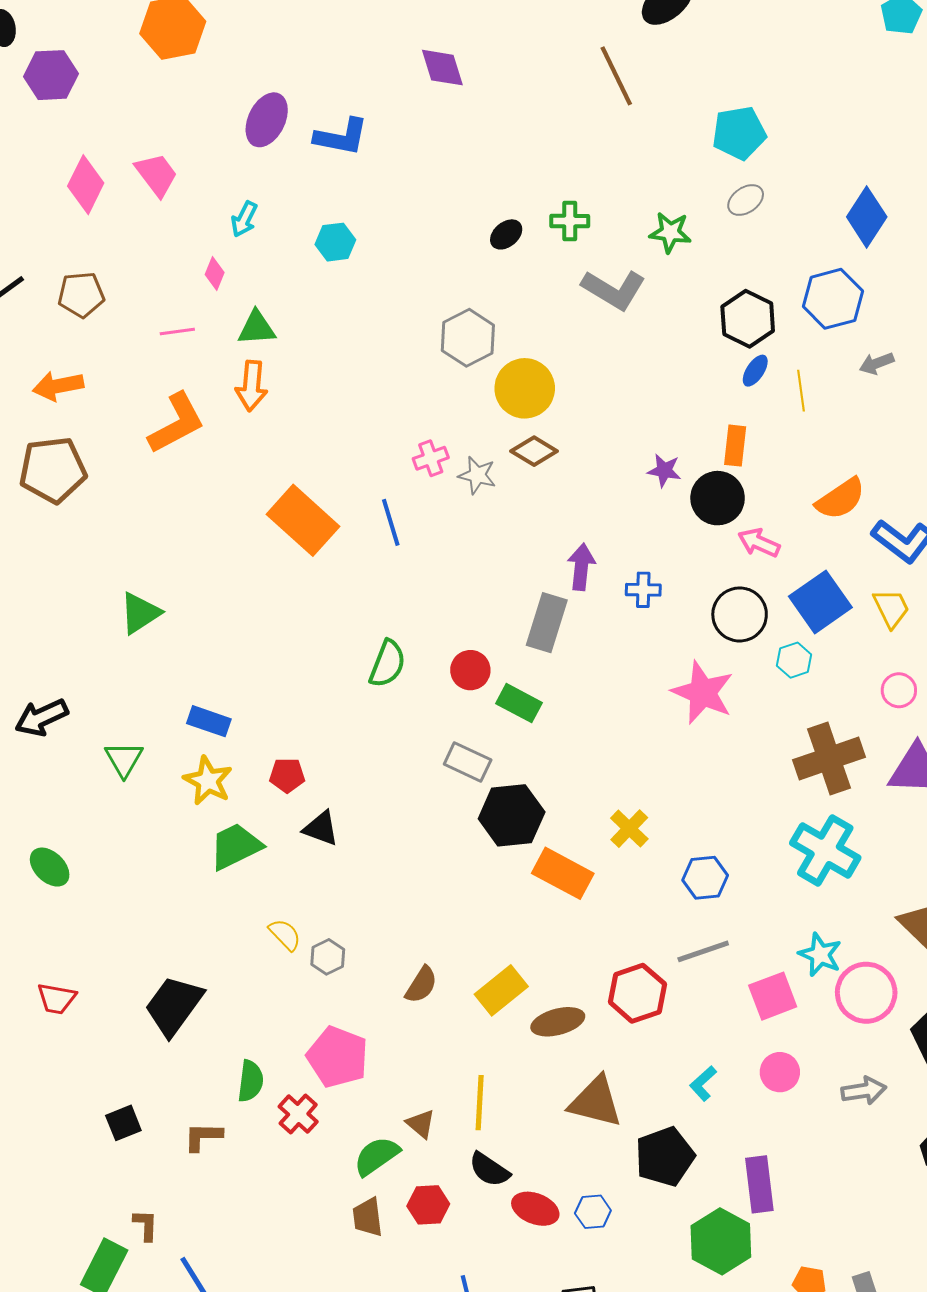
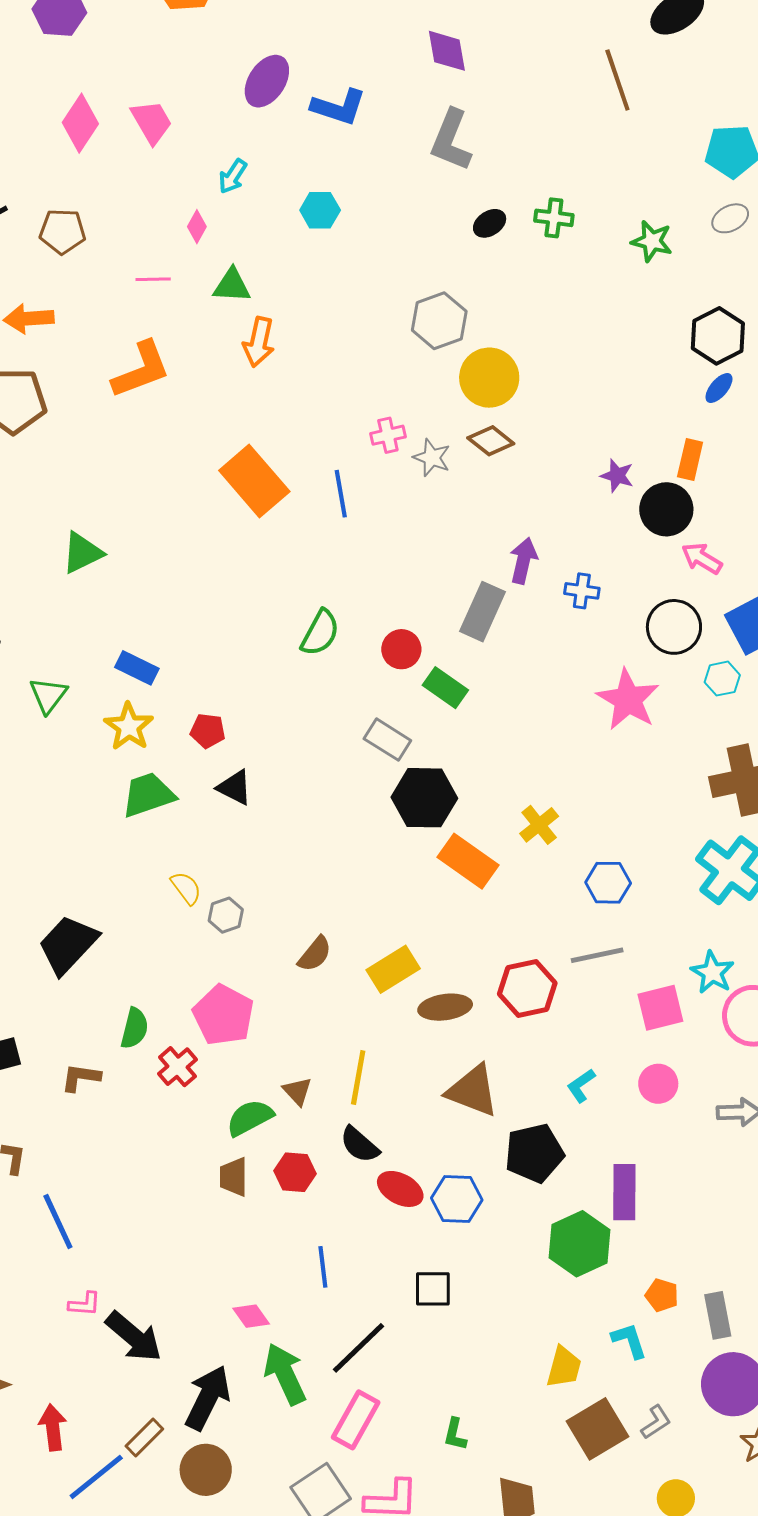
gray L-shape: (614, 290) -> (451, 140), moved, turned 74
orange arrow: (252, 386) -> (259, 342), moved
blue hexagon: (593, 1212) -> (457, 1199), size x1.4

